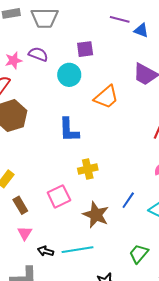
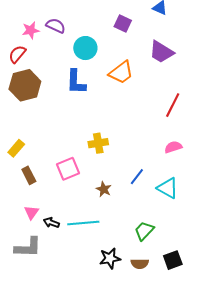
purple square: (85, 49) -> (123, 23), moved, turned 30
blue L-shape: (69, 130) -> (76, 82), moved
brown star: (96, 215) -> (104, 189), size x0.6
pink triangle: (25, 233) -> (31, 212), moved

